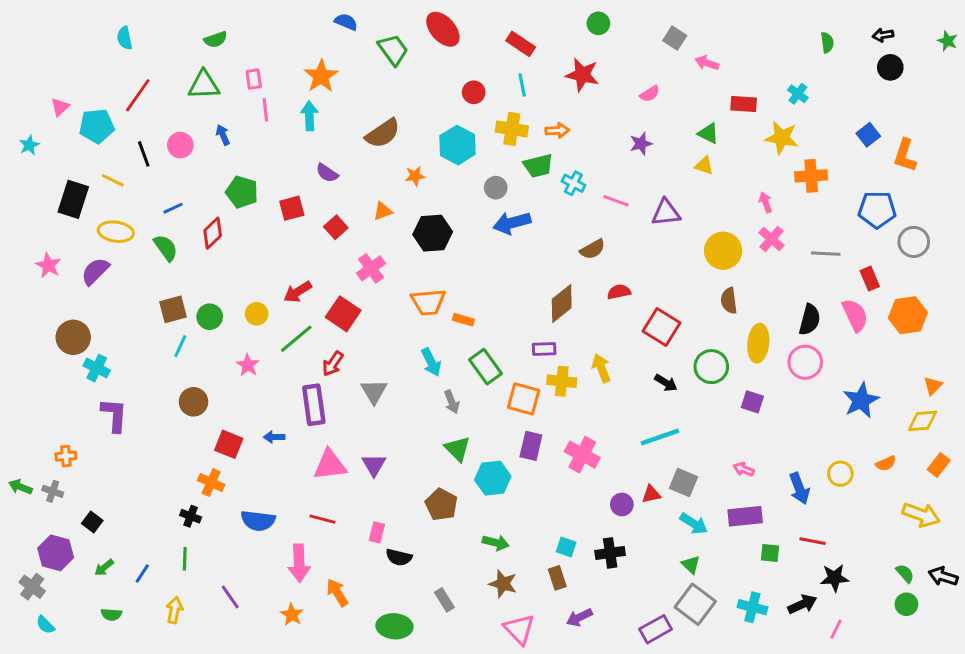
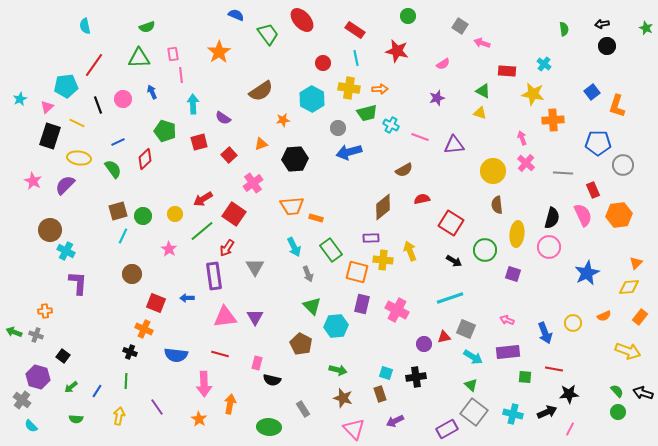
pink triangle: (60, 107) -> (47, 107), moved
cyan arrow: (309, 116) -> (193, 104), moved
orange arrow: (337, 593) -> (230, 404), turned 42

